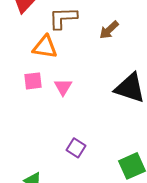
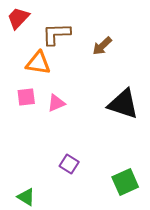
pink triangle: (63, 87) -> (56, 103), turned 36

